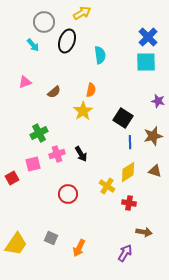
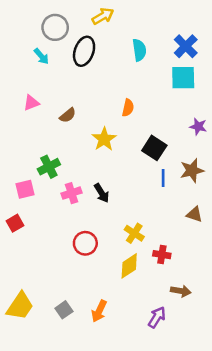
cyan semicircle: (100, 55) -> (139, 50), moved
orange semicircle: (91, 90) -> (128, 108), moved
pink square: (33, 164) -> (25, 189), moved
yellow diamond: (128, 172) -> (129, 266), moved
gray square: (51, 238) -> (64, 310), moved, turned 32

